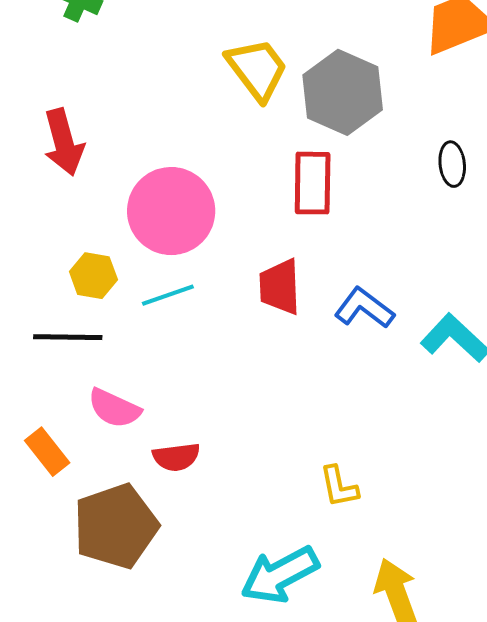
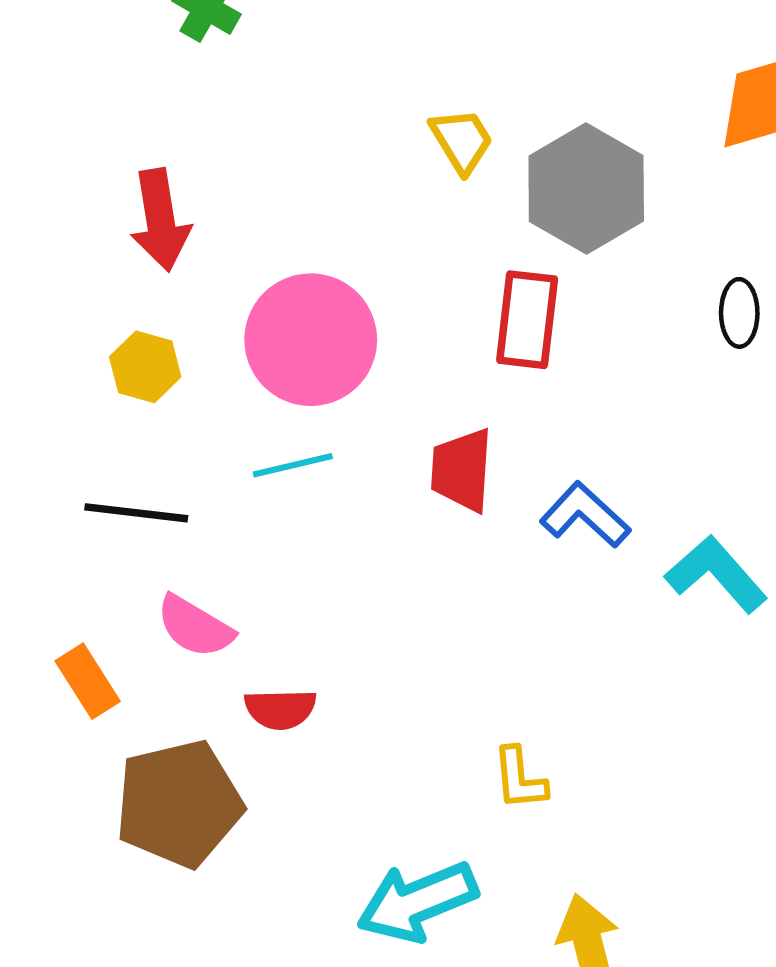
yellow trapezoid: (257, 69) -> (462, 140), size x0.7
yellow hexagon: (93, 276) -> (145, 367), moved

